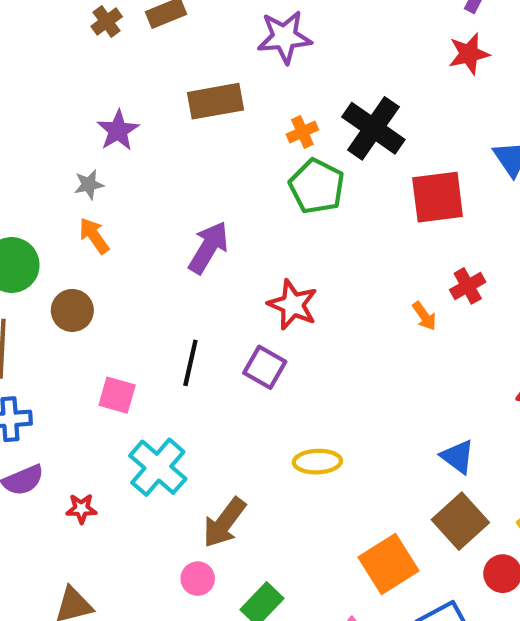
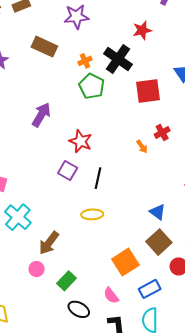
red star: (469, 54) -> (142, 30), moved
brown rectangle: (216, 101) -> (44, 47), turned 35
black line: (190, 363) -> (98, 178), moved

